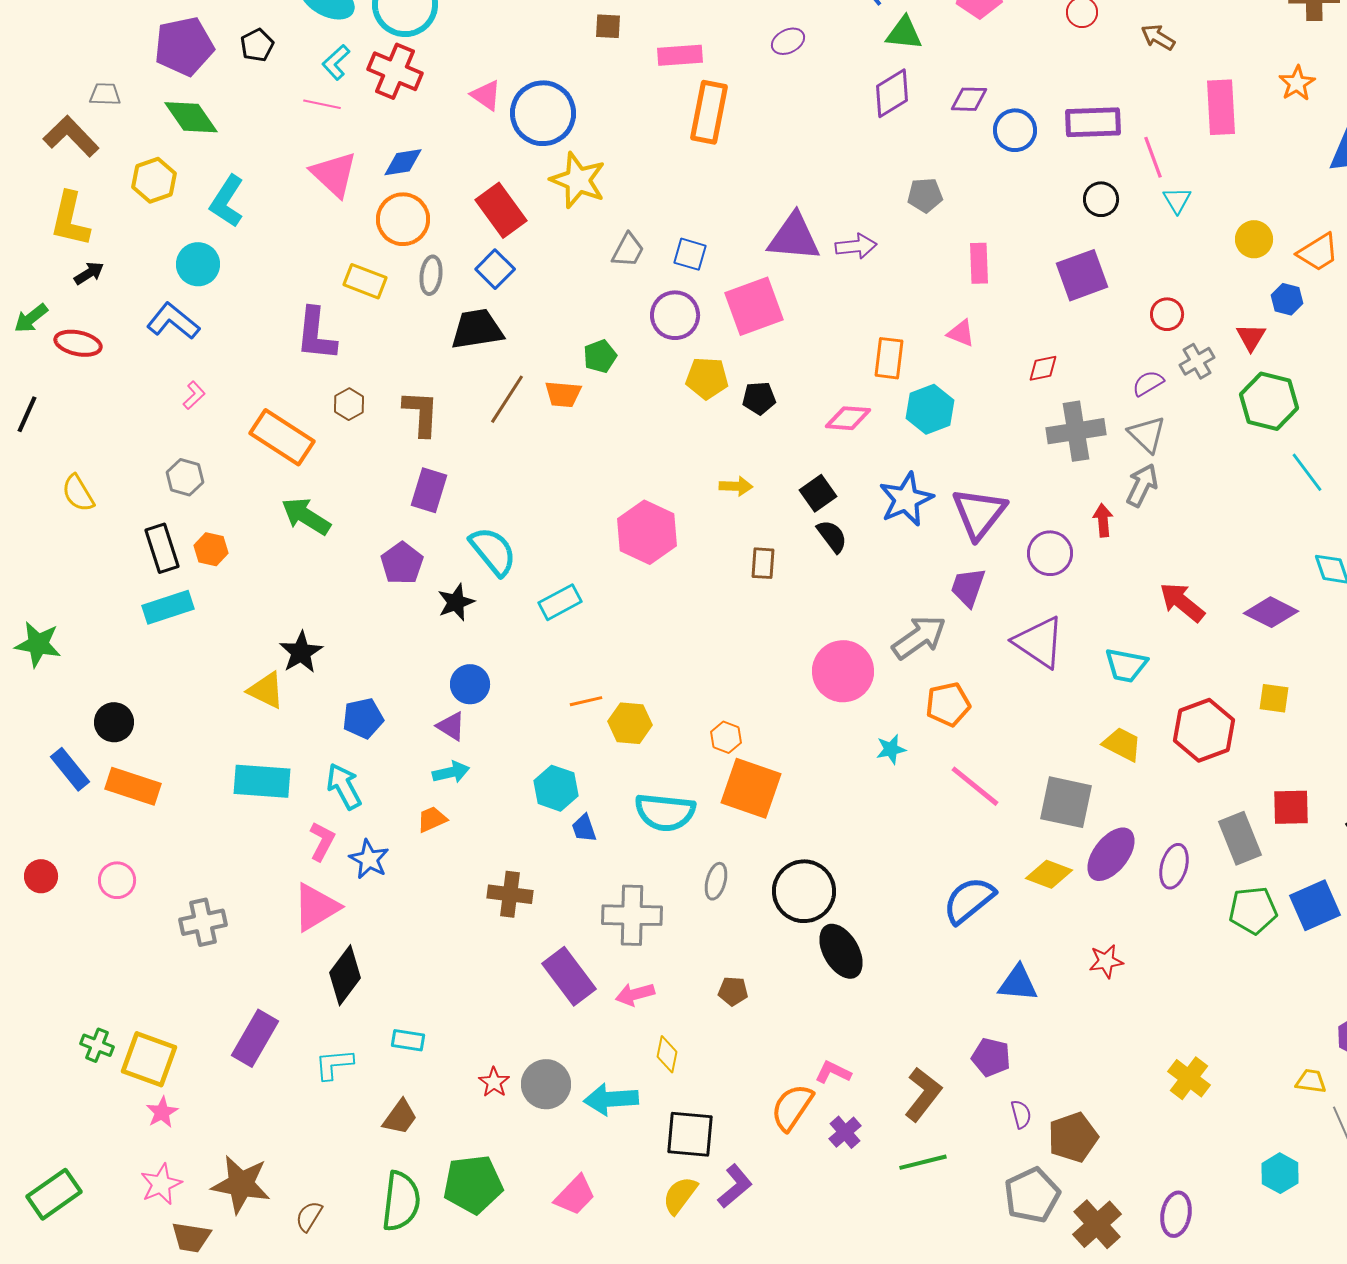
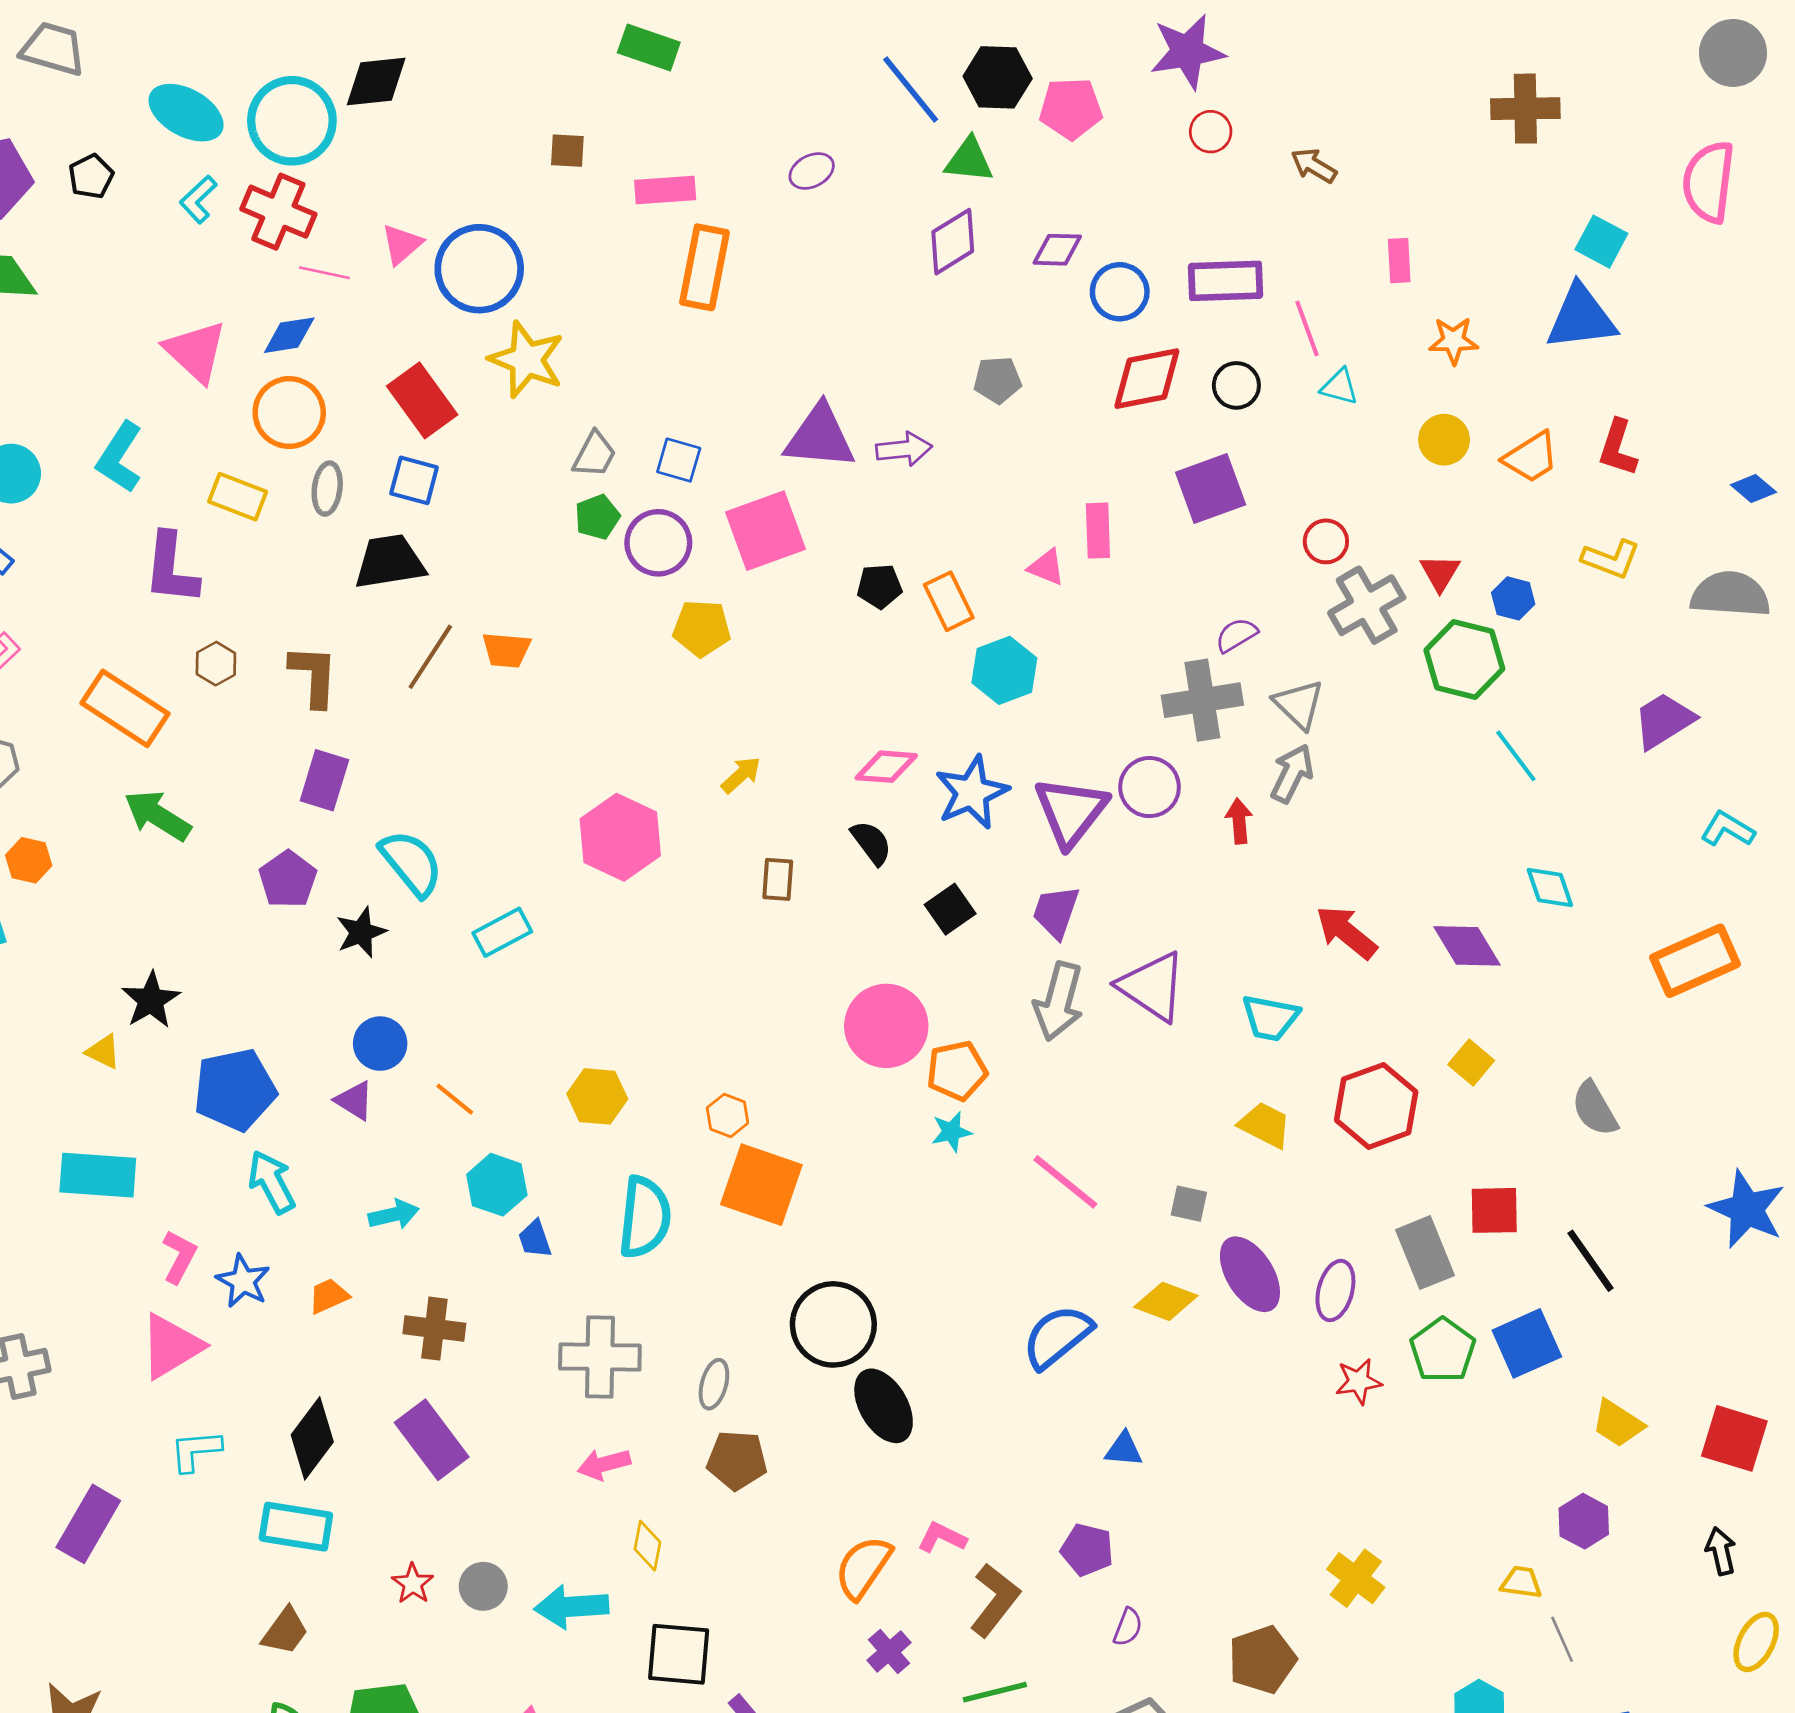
orange star: (1297, 83) -> (1454, 341), moved, turned 30
pink triangle: (486, 95) -> (402, 244), turned 44
pink line: (322, 104) -> (324, 273), moved
pink rectangle: (1221, 107) -> (1399, 261), size x0.6
cyan triangle: (1177, 200) -> (1340, 387), turned -44
cyan L-shape: (227, 201) -> (120, 457), moved
pink rectangle: (979, 263) -> (1098, 531), moved
blue square: (495, 269) -> (414, 480), turned -30
blue hexagon: (1287, 299) -> (1513, 598), moved
green pentagon: (600, 356) -> (597, 517), moved
orange rectangle: (889, 358) -> (949, 601), turned -33
gray cross: (1197, 361) -> (1367, 605), size x1.6
red diamond: (1043, 368) -> (1147, 379), moved, size x1.8
purple semicircle: (1148, 383) -> (1236, 635), moved
black pentagon: (759, 398) -> (879, 586), moved
pink diamond: (848, 418) -> (886, 767), moved
yellow arrow: (736, 486) -> (741, 775), turned -44
black square: (818, 493) -> (950, 909), moved
purple circle: (1050, 553) -> (1150, 787), moved
purple diamond: (1271, 612) -> (1467, 946), turned 32
gray arrow: (919, 637) -> (1059, 1001), moved, turned 140
yellow triangle: (266, 690) -> (103, 1052), size x0.7
yellow square: (1274, 698) -> (1471, 1063), turned 32
orange line: (586, 701) -> (455, 1099), moved, turned 52
orange pentagon: (948, 704) -> (957, 1071), moved
blue pentagon: (363, 718) -> (235, 1090), size x1.5
cyan arrow: (451, 772) -> (394, 1215), moved
cyan arrow: (344, 786) -> (272, 1182), moved
gray square: (1066, 802) -> (1189, 1204), size x0.5
cyan semicircle: (665, 812) -> (645, 1217), turned -90
orange trapezoid: (432, 819) -> (329, 1296), moved
purple ellipse: (1111, 854) -> (1250, 1274), turned -70
gray ellipse: (716, 881) -> (714, 1384), moved
green pentagon: (1253, 910) -> (1443, 1350), turned -30
red star: (1106, 961) -> (1359, 1381), moved
black diamond: (345, 975) -> (312, 1438), moved
purple rectangle: (569, 976) -> (432, 1440), moved
blue triangle: (1018, 983) -> (1124, 1449), size x0.7
brown pentagon: (733, 991) -> (737, 1460), size x1.5
cyan rectangle: (408, 1040) -> (296, 1527), size x1.6
cyan L-shape: (334, 1064) -> (196, 1451), moved
pink L-shape: (833, 1072) -> (942, 1537), moved
gray circle: (546, 1084) -> (483, 1586), size x0.7
orange semicircle: (792, 1107) -> (863, 1567), moved
purple semicircle: (1021, 1114) -> (1128, 1627), turned 36
brown pentagon: (1073, 1137) -> (1262, 1660), moved

